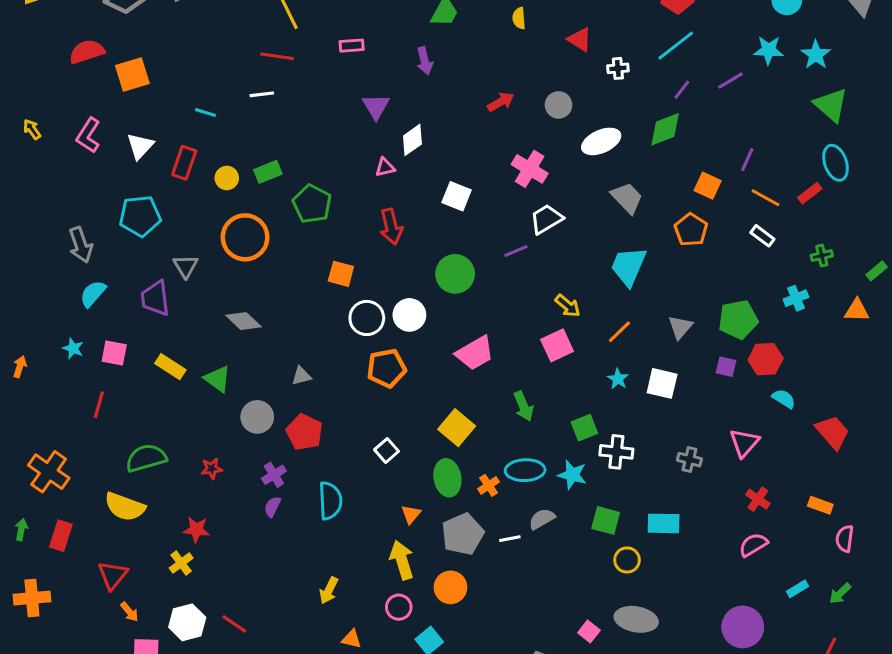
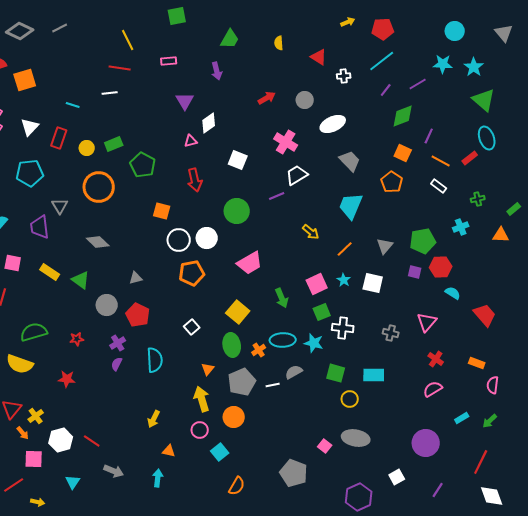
green diamond: (665, 129) -> (403, 116), moved
pink square: (557, 345) -> (317, 284), moved
yellow cross: (181, 563) -> (36, 416), moved

